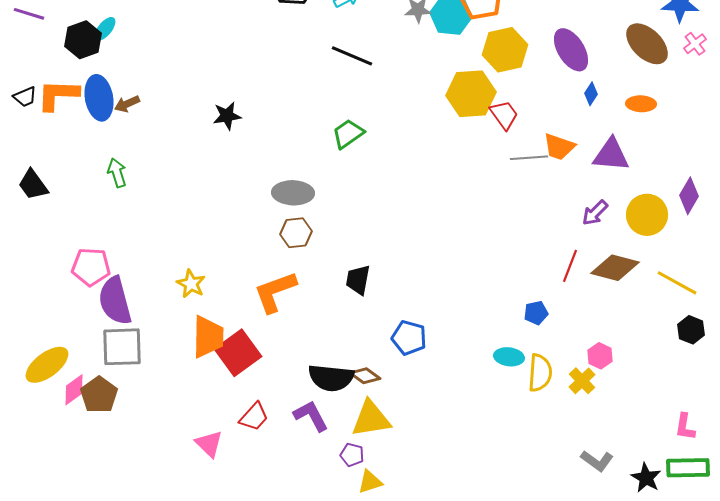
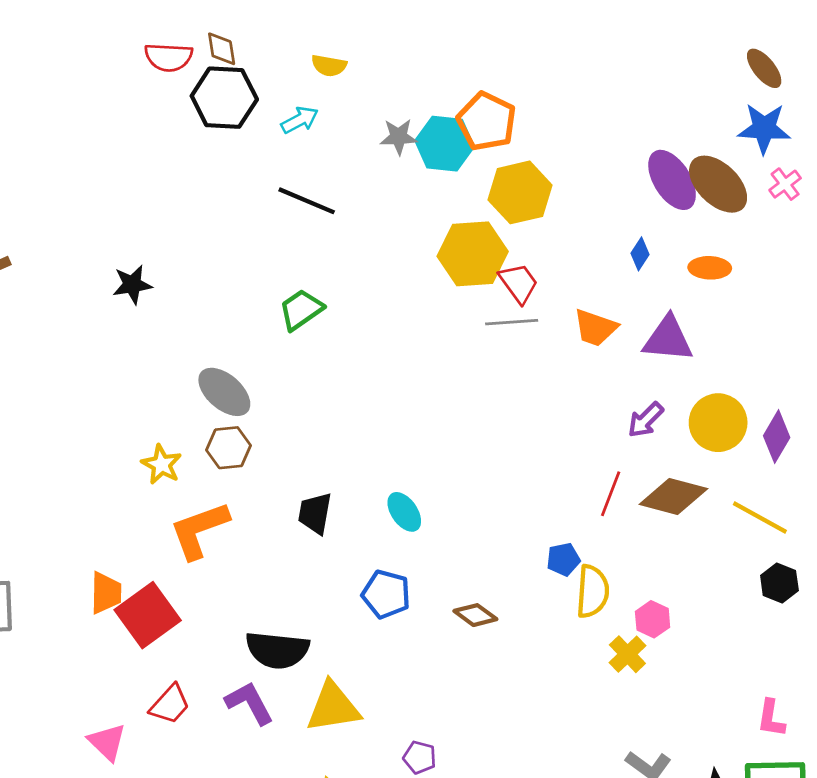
purple ellipse: (571, 50) -> (672, 180), moved
gray line: (529, 158) -> (512, 322), moved
gray ellipse: (293, 193) -> (224, 392), turned 39
purple diamond: (689, 196) -> (777, 437), moved
yellow star: (191, 284) -> (162, 464), moved
orange trapezoid: (208, 337) -> (106, 593), size x0.7
cyan ellipse: (509, 357) -> (404, 512), moved, turned 48
yellow semicircle: (540, 373) -> (593, 591), moved
brown diamond: (365, 376) -> (475, 615), moved
purple pentagon: (352, 455) -> (420, 757), moved

